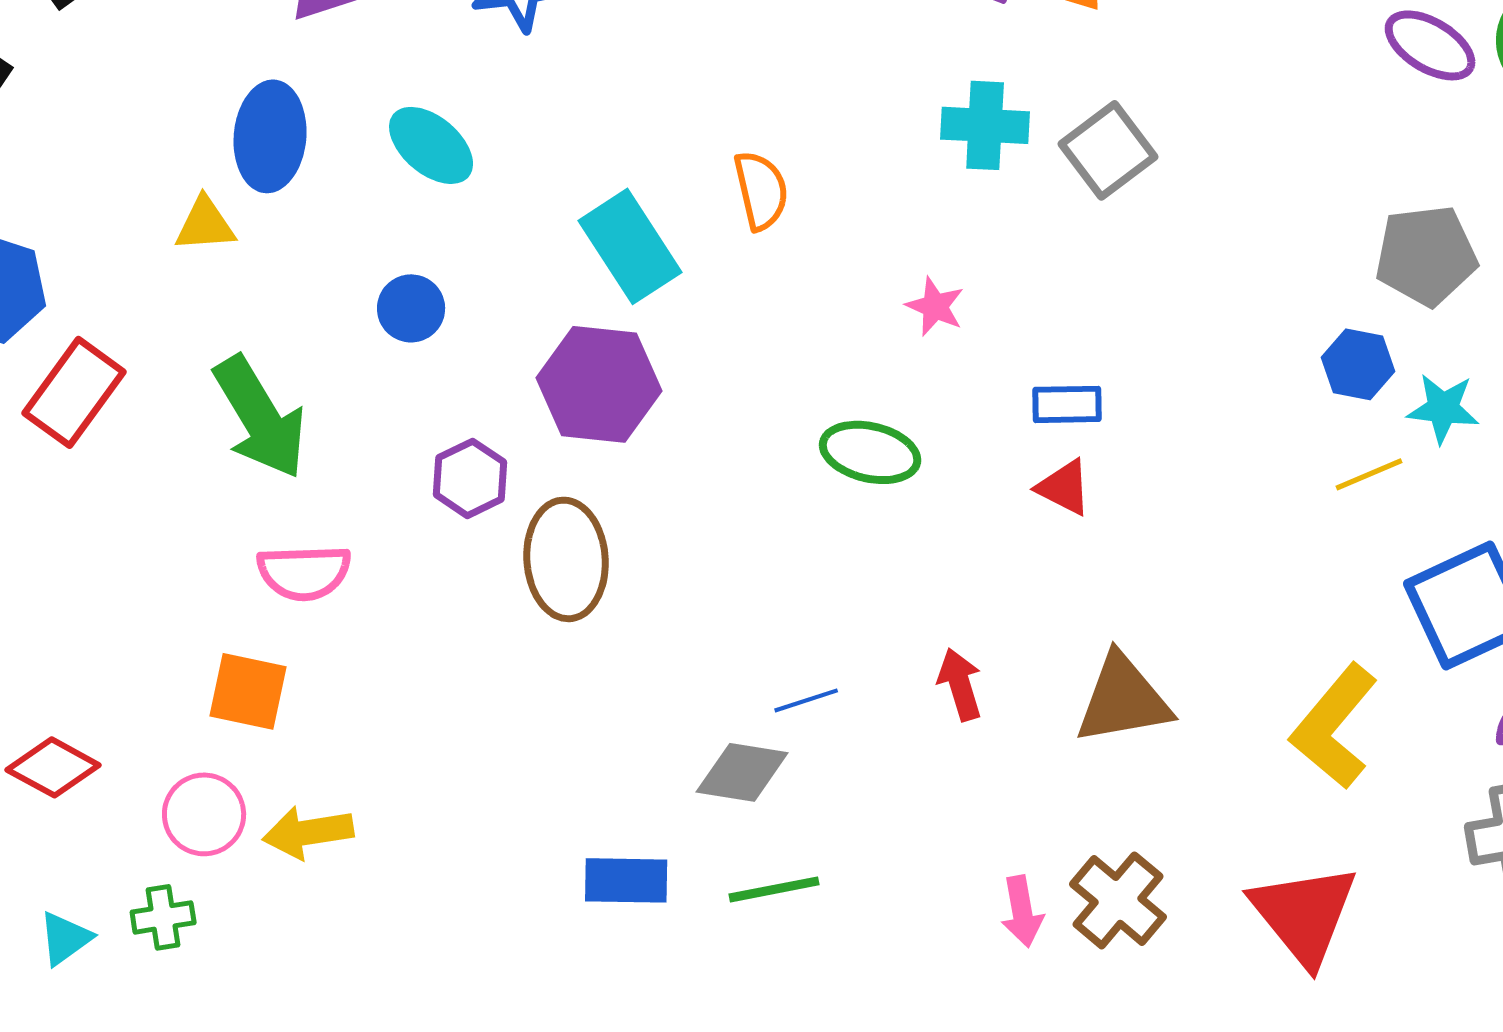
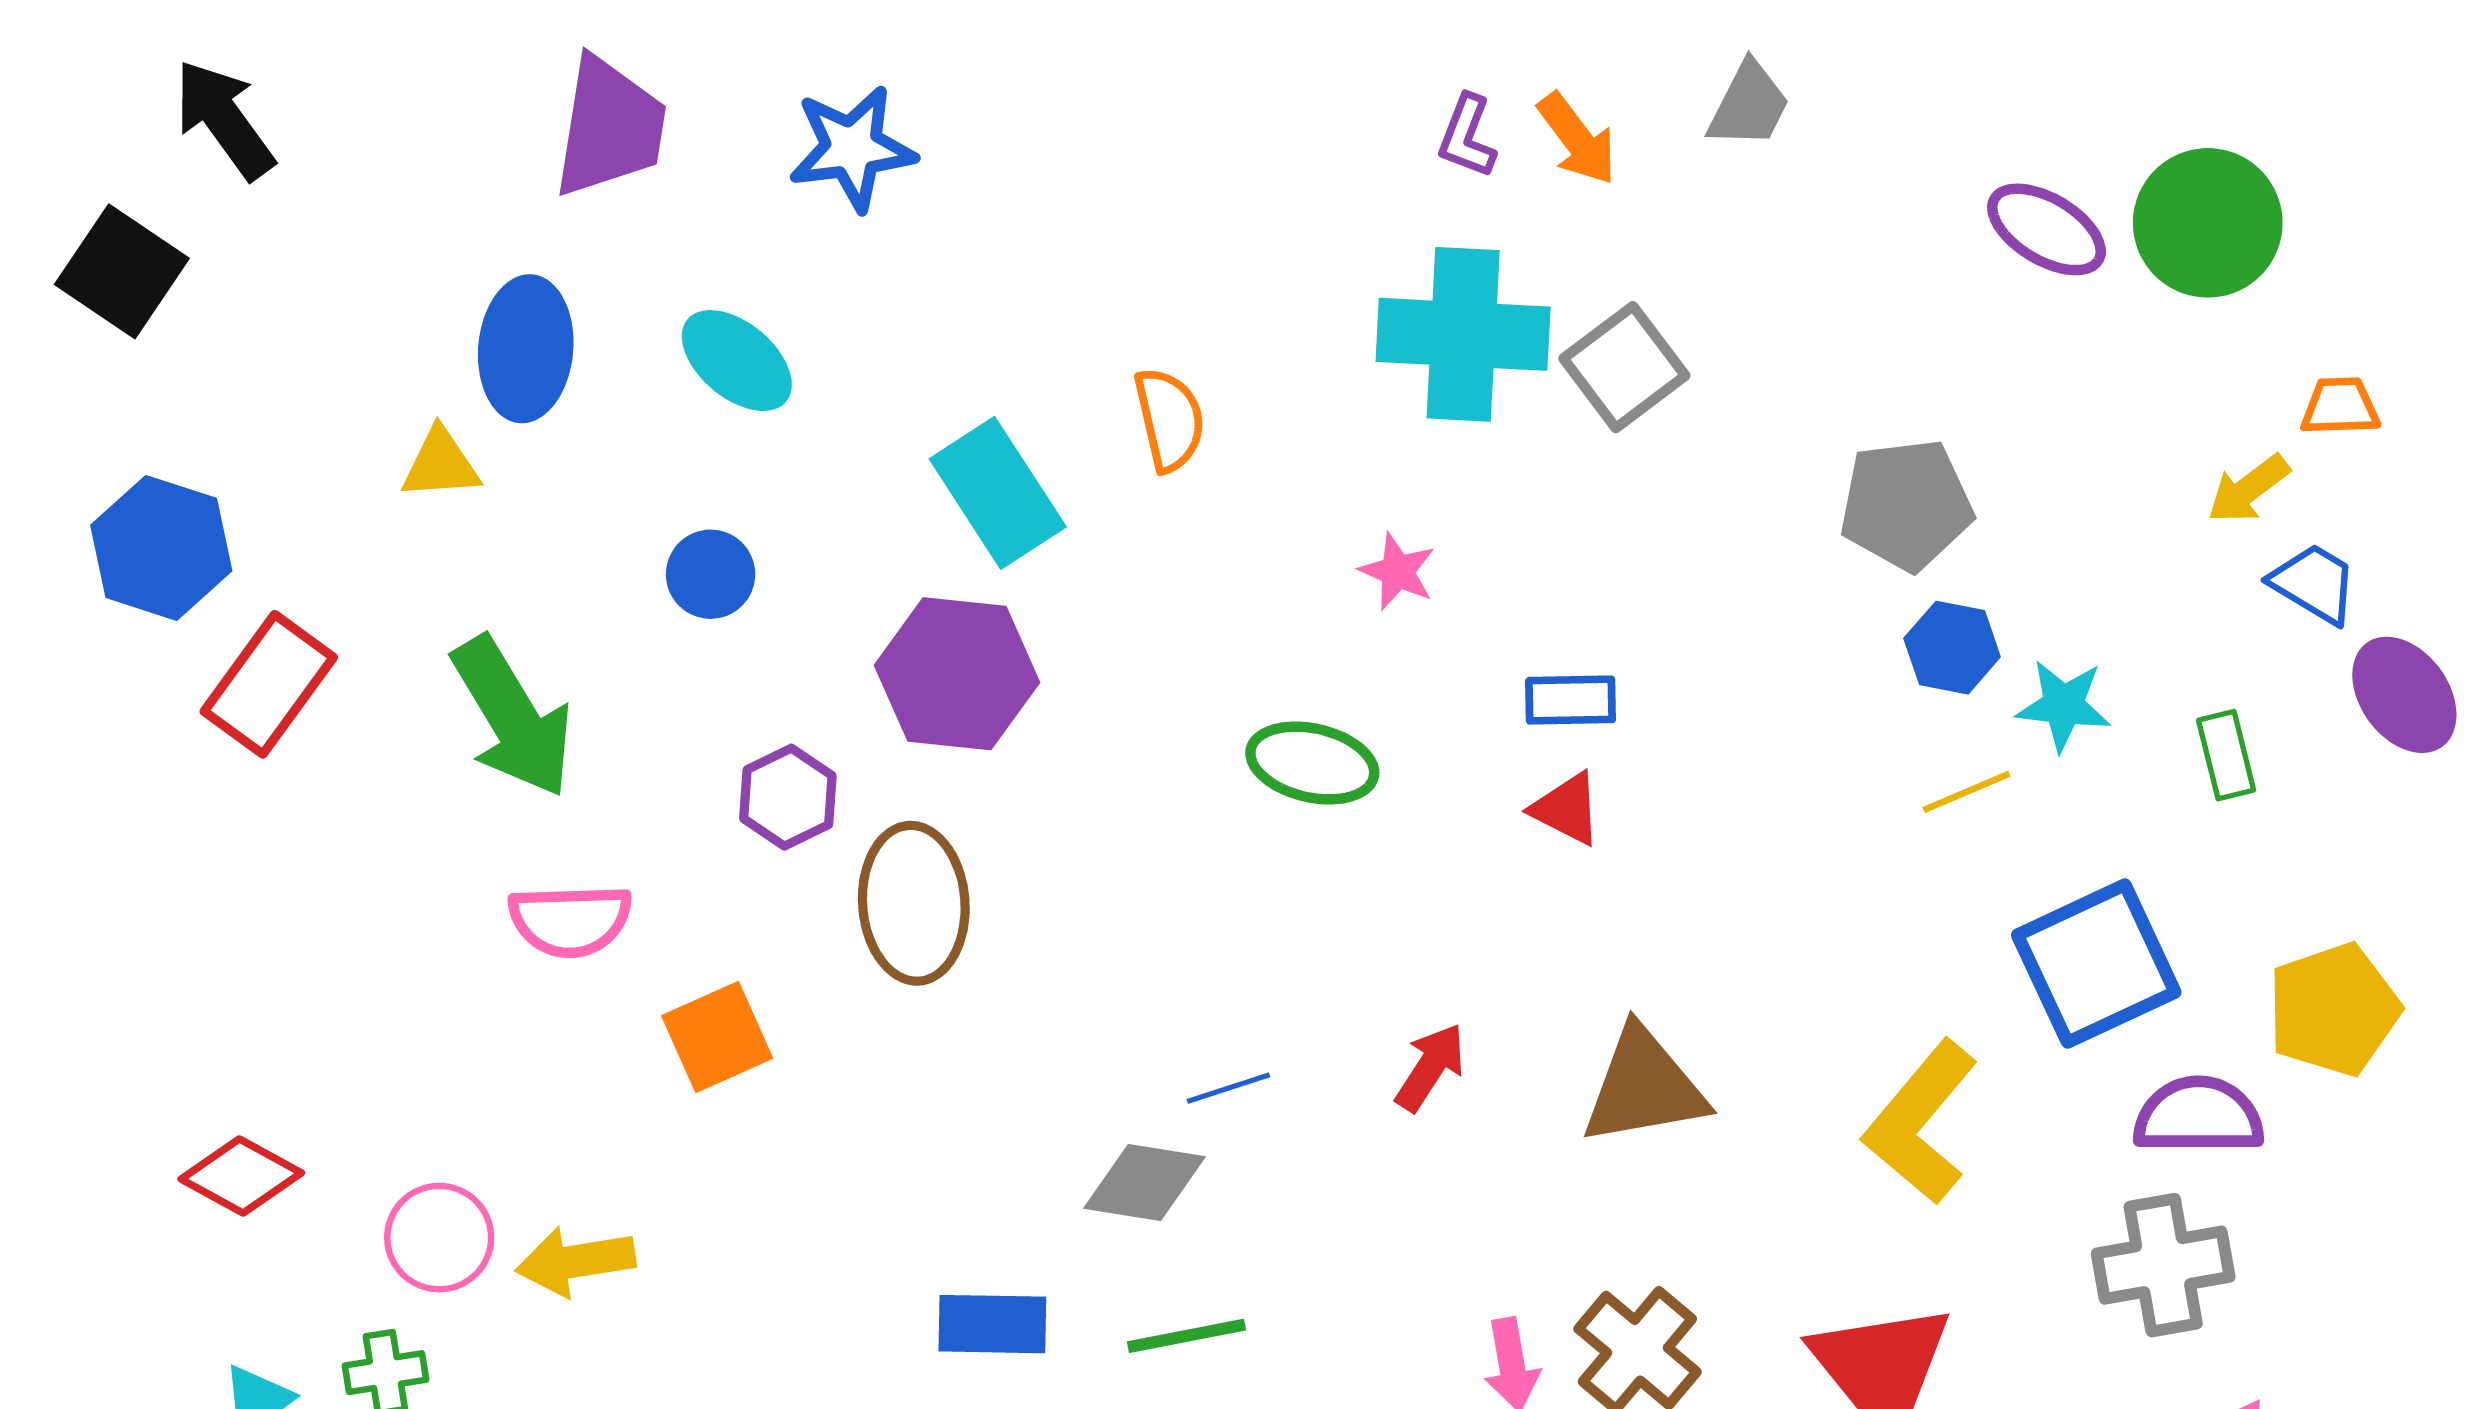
cyan cross: (985, 125) -> (1463, 334), size x1.5
gray pentagon: (1426, 255) -> (1906, 505), moved
red arrow: (960, 684) -> (1430, 1067), turned 50
orange square: (248, 691) -> (717, 1037), moved, turned -36

